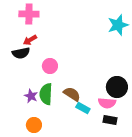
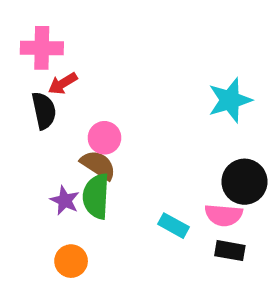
pink cross: (29, 14) -> (42, 48), moved
cyan star: (118, 25) -> (230, 100), moved
black semicircle: (21, 53) -> (44, 111), turned -90
brown semicircle: (72, 94) -> (98, 165), moved

